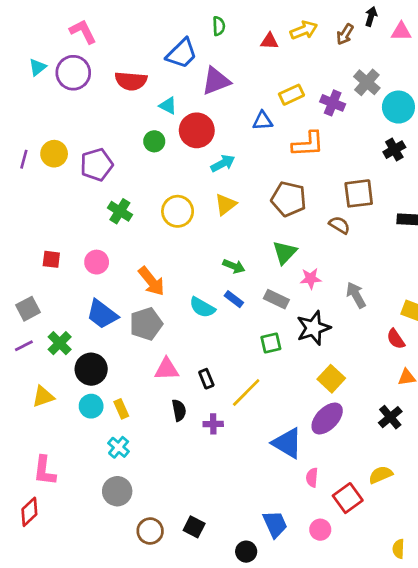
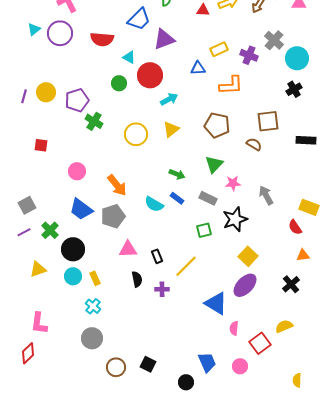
green cross: (120, 211) -> (94, 121), moved
red square: (51, 259) -> (41, 145), moved

